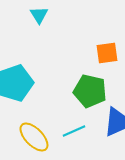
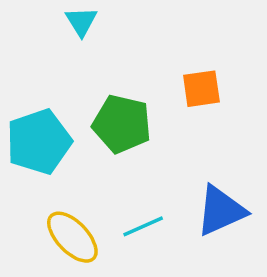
green pentagon: (90, 91) -> (122, 124), moved

